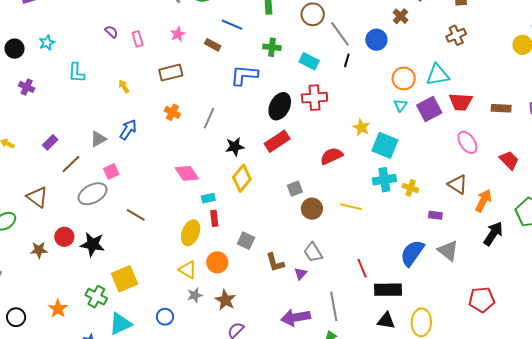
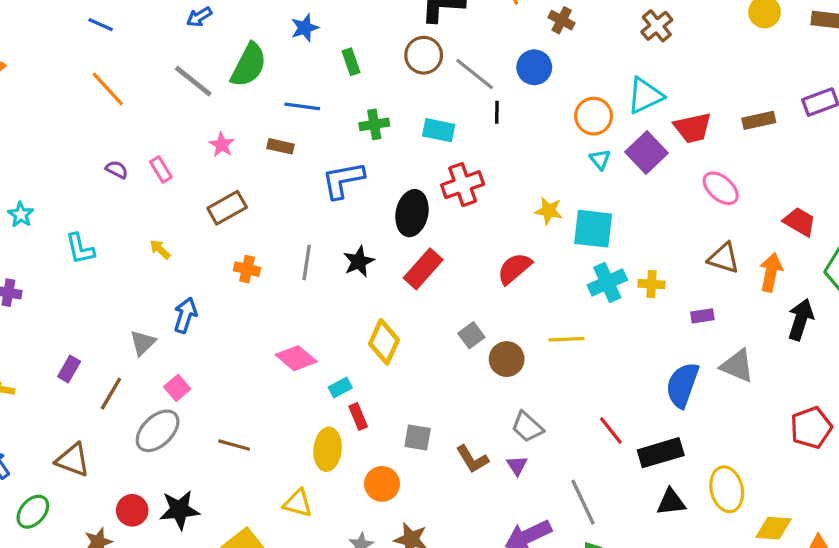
black star: (235, 147) -> (359, 261), moved
red trapezoid: (509, 160) -> (799, 222), moved
yellow triangle: (188, 270) -> (298, 503), moved

